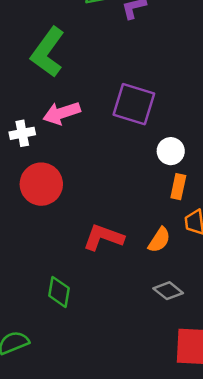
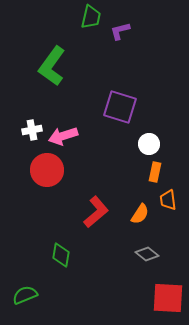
pink arrow: (62, 113) -> (63, 136), moved
red L-shape: (103, 237) -> (96, 212), turned 120

